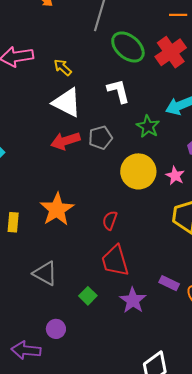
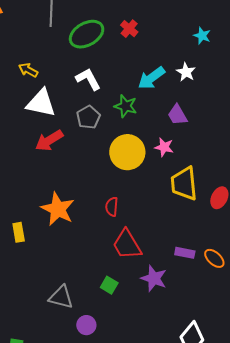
green ellipse: (128, 47) -> (87, 34), turned -56
red cross: (171, 52) -> (129, 29), size x0.6
gray pentagon: (100, 138) -> (88, 117), moved
gray triangle: (45, 273) -> (61, 297), moved

